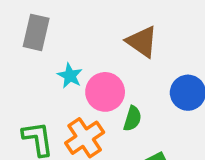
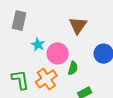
brown triangle: (142, 42) -> (78, 25), turned 30

